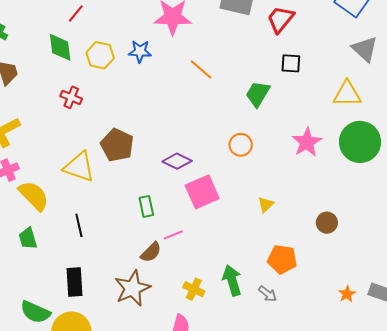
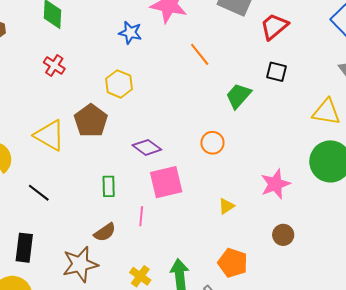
yellow hexagon: (100, 55) -> (119, 84), moved
orange line: (201, 69) -> (200, 54), moved
pink star: (307, 142) -> (275, 184), moved
black line: (79, 225) -> (39, 193), turned -50
pink line: (173, 235) -> (141, 216), moved, turned -72

